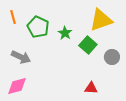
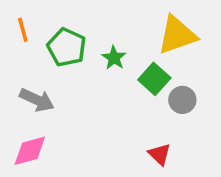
gray circle: (112, 57) -> (182, 100), moved
red triangle: (91, 88) -> (160, 154), turned 40

